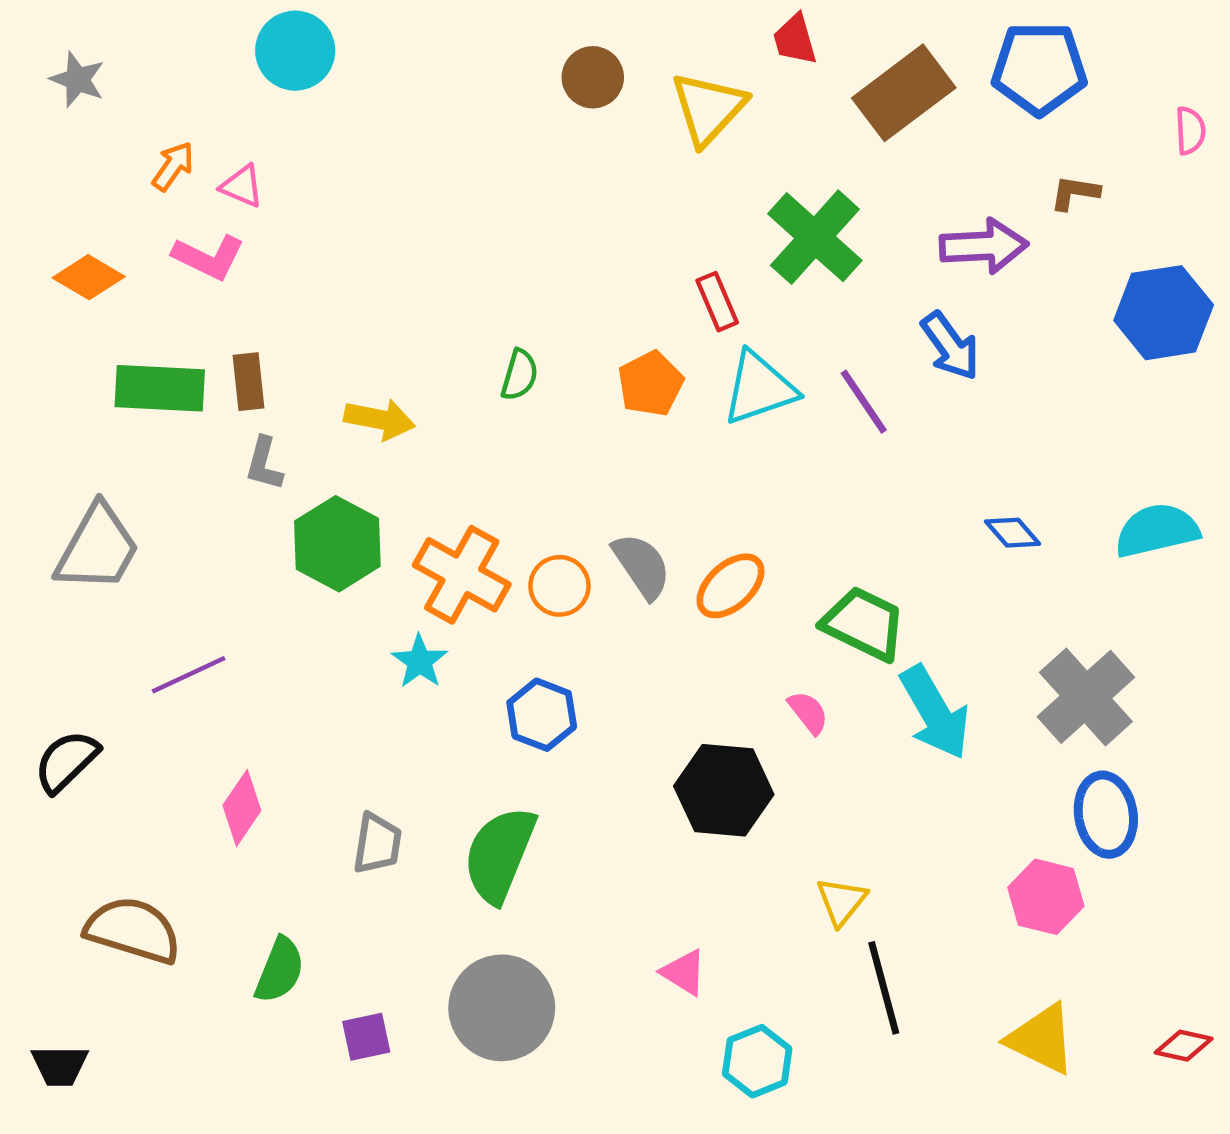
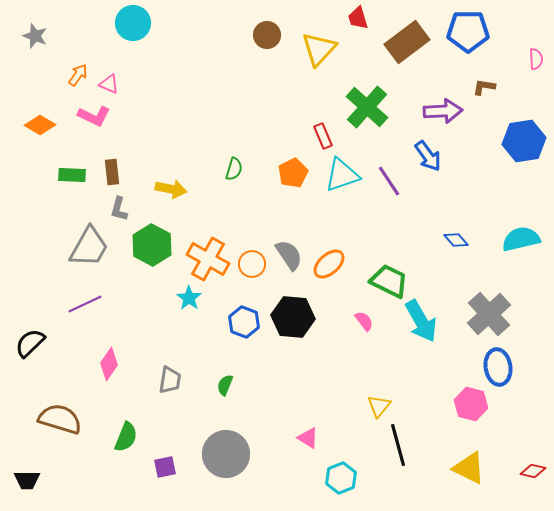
green rectangle: (160, 388) -> (72, 175), size x0.7
gray trapezoid: (98, 548) -> (89, 247), moved
black hexagon: (724, 790) -> (293, 317), moved
green semicircle: (500, 855) -> (225, 385), size x0.5

